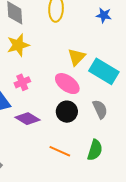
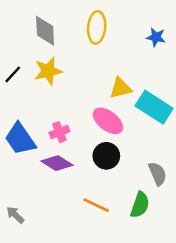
yellow triangle: (77, 57) -> (121, 88), turned 30
pink cross: (22, 82) -> (59, 132), moved
gray semicircle: (100, 109) -> (157, 174), moved

